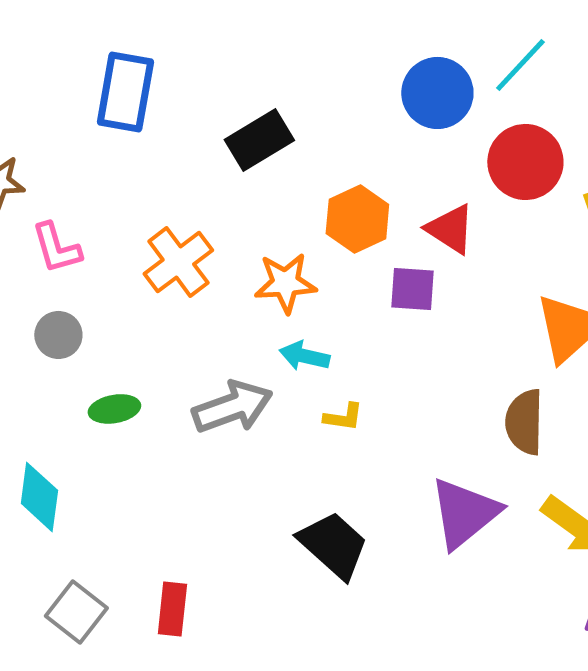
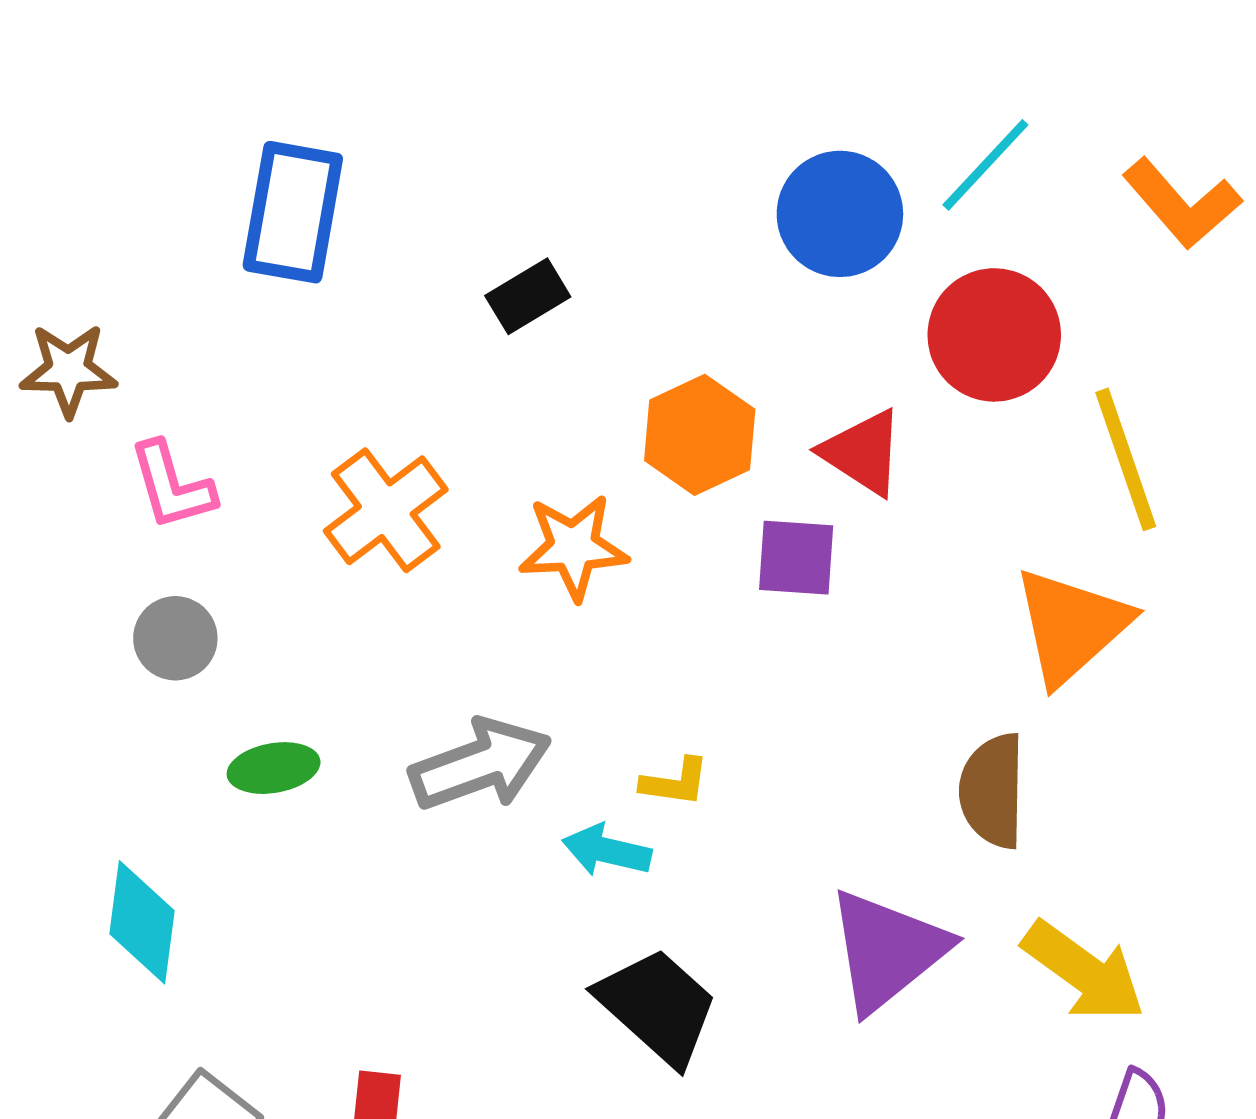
black rectangle: (259, 140) -> (528, 296), size x0.7
cyan arrow: (304, 356) -> (607, 850), moved

